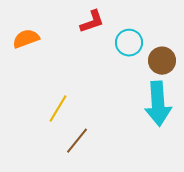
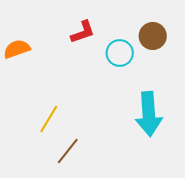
brown circle: (162, 61) -> (153, 36), moved

